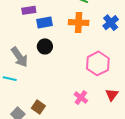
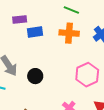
black circle: (45, 46) -> (35, 76), moved

